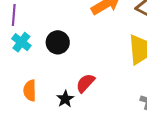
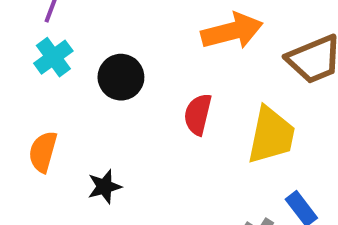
red semicircle: (85, 83) -> (198, 114), moved, turned -45

